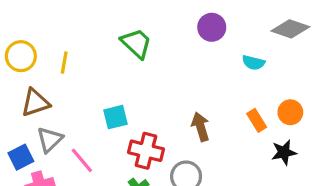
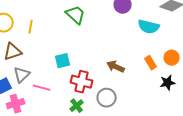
cyan semicircle: (253, 63) -> (149, 27), size x1.5
brown arrow: (201, 127) -> (116, 67), turned -48
pink line: (82, 160) -> (42, 88), turned -36

